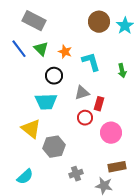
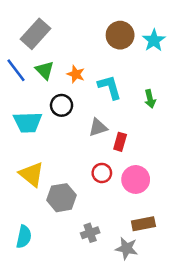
gray rectangle: (34, 21) -> (36, 34), turned -75
cyan trapezoid: (46, 102) -> (28, 122), moved
red circle: (85, 118) -> (102, 173), moved
cyan semicircle: (25, 177) -> (24, 237), turned -36

